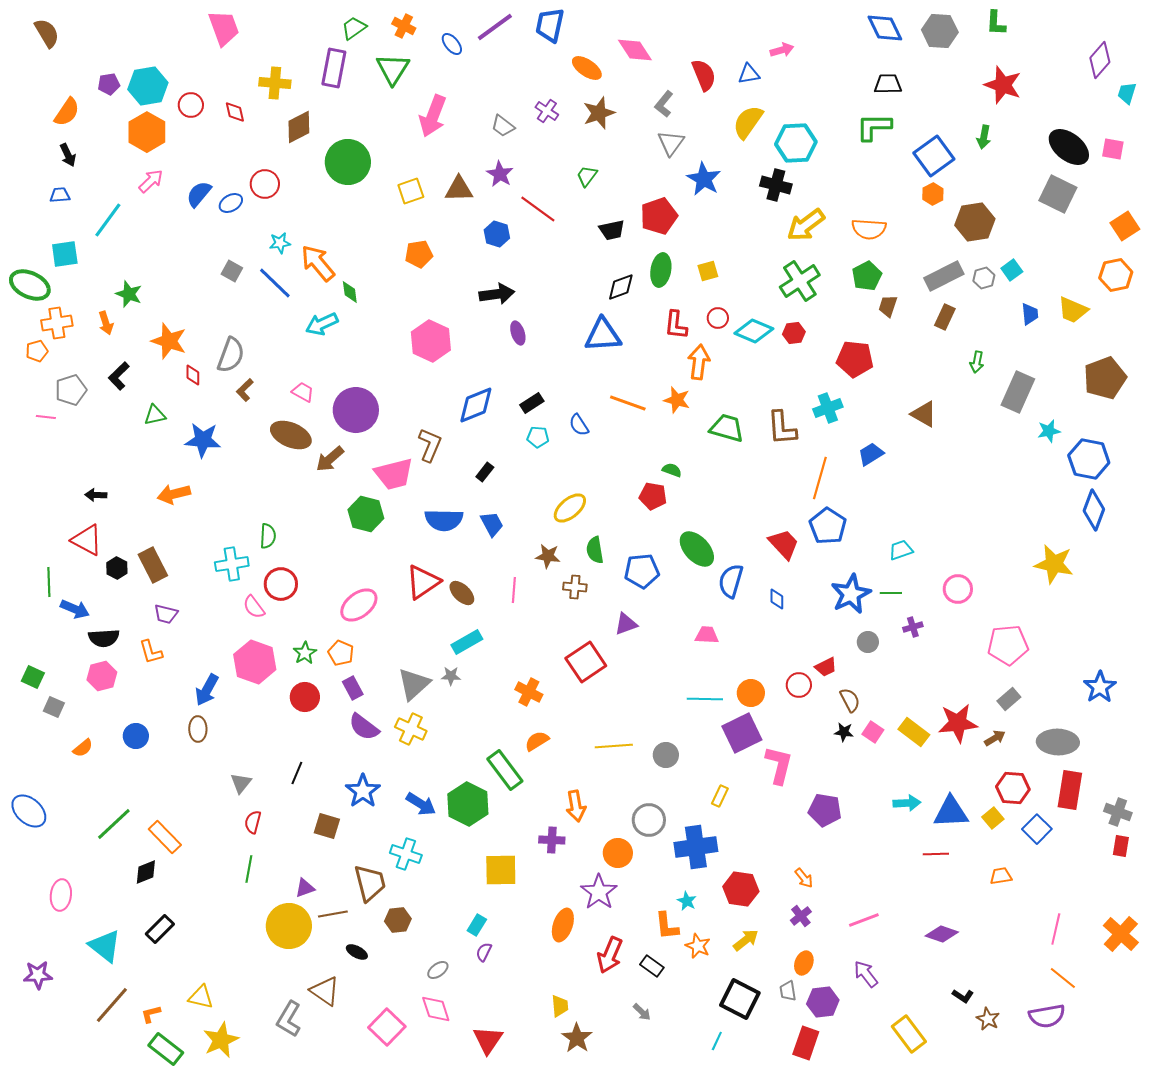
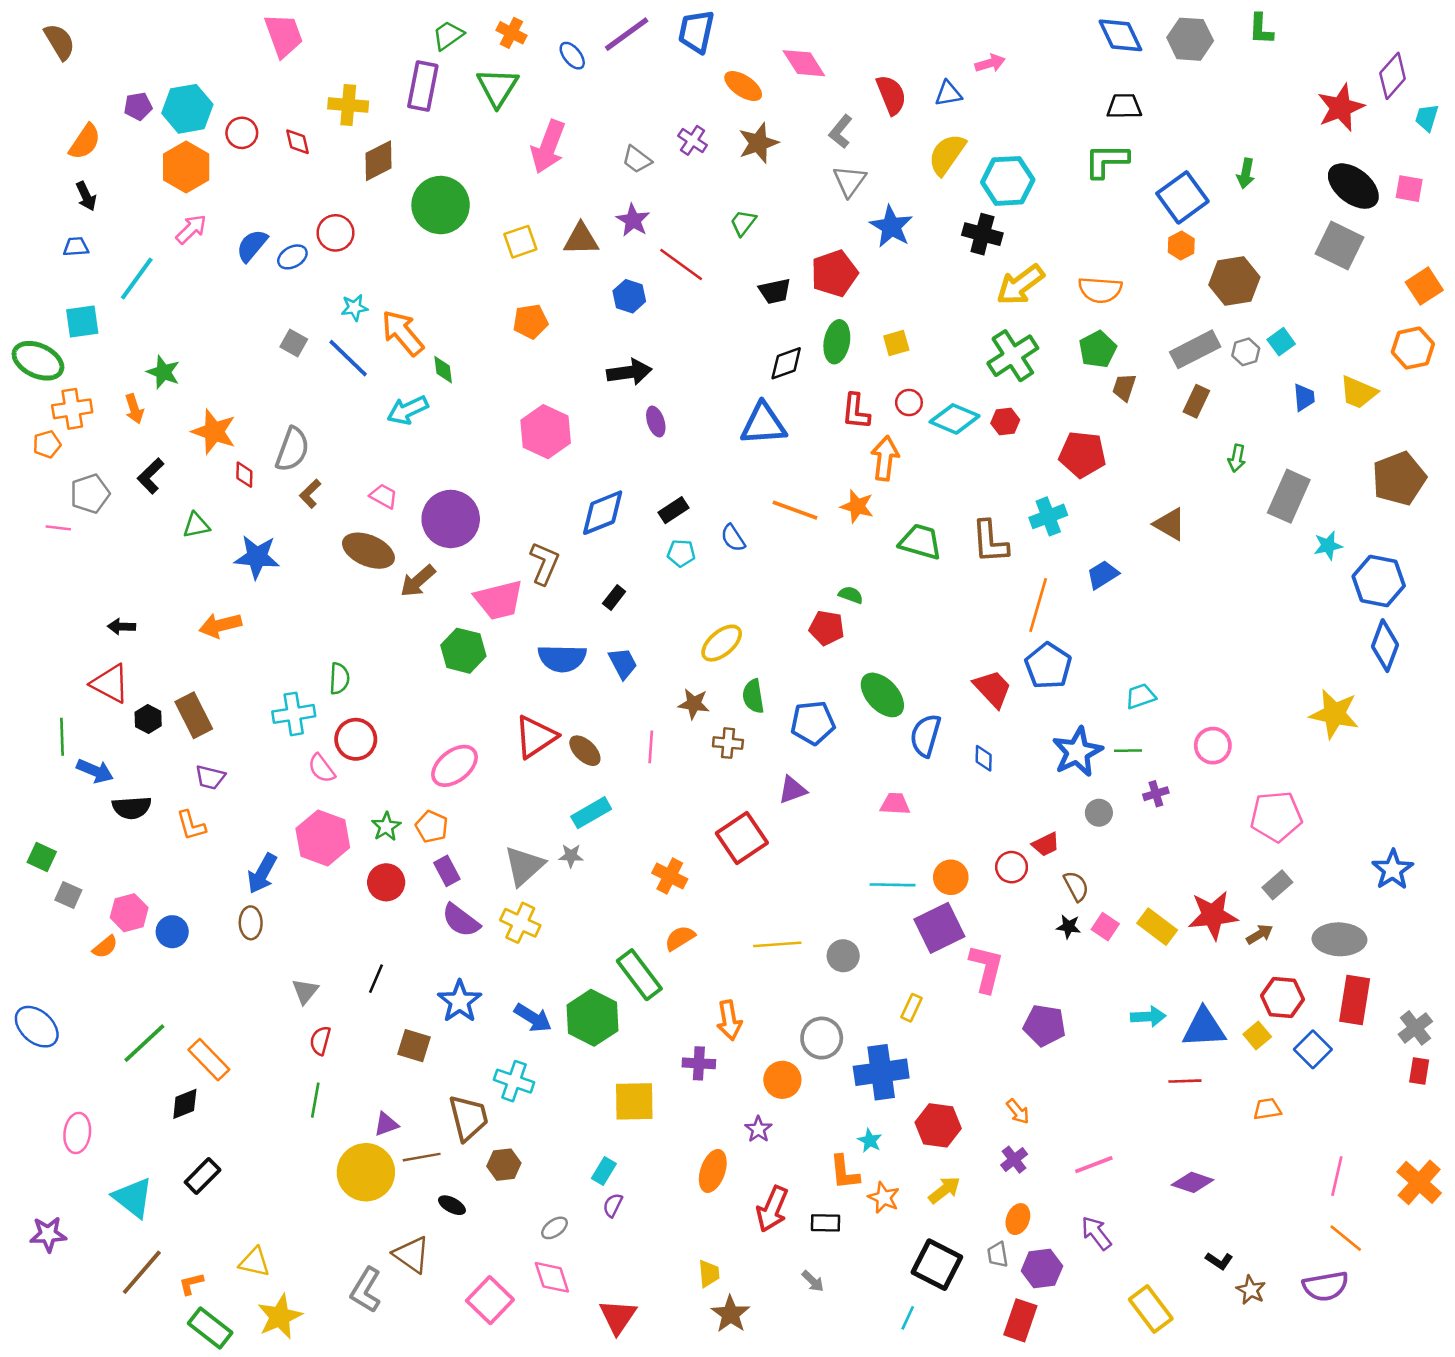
red star: (1003, 85) -> (1341, 108), moved, turned 30
pink hexagon: (102, 676) -> (129, 913), moved
gray cross: (1118, 812) -> (1415, 1028), turned 32
purple star: (599, 892) -> (758, 1129), size x0.6
black rectangle: (652, 966) -> (825, 1223), turned -35

